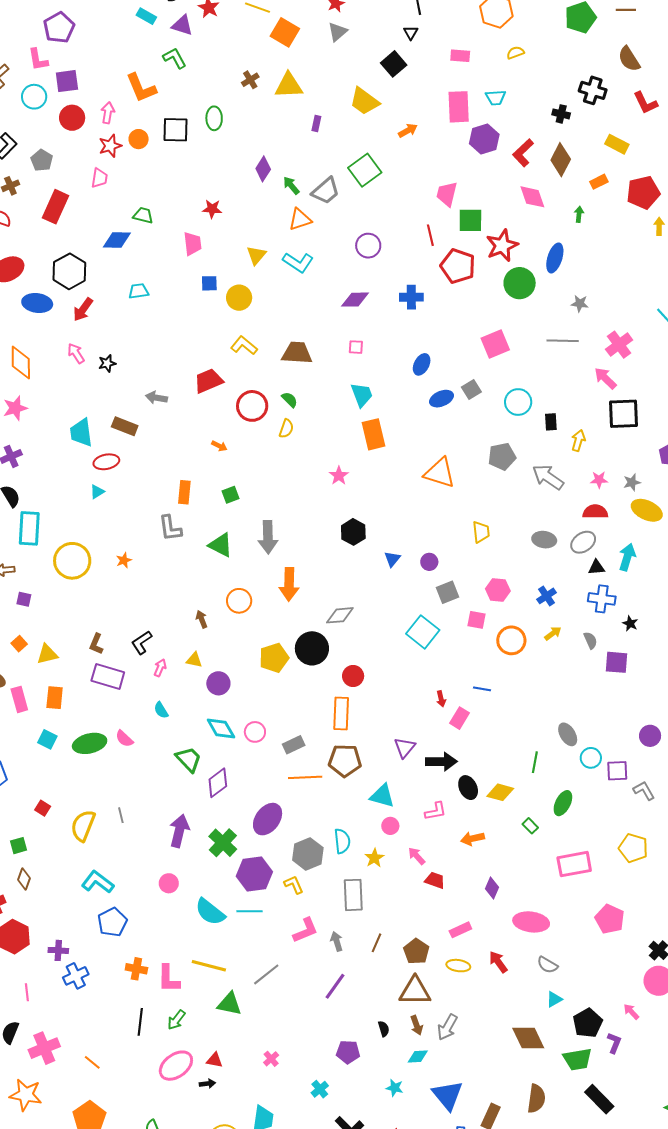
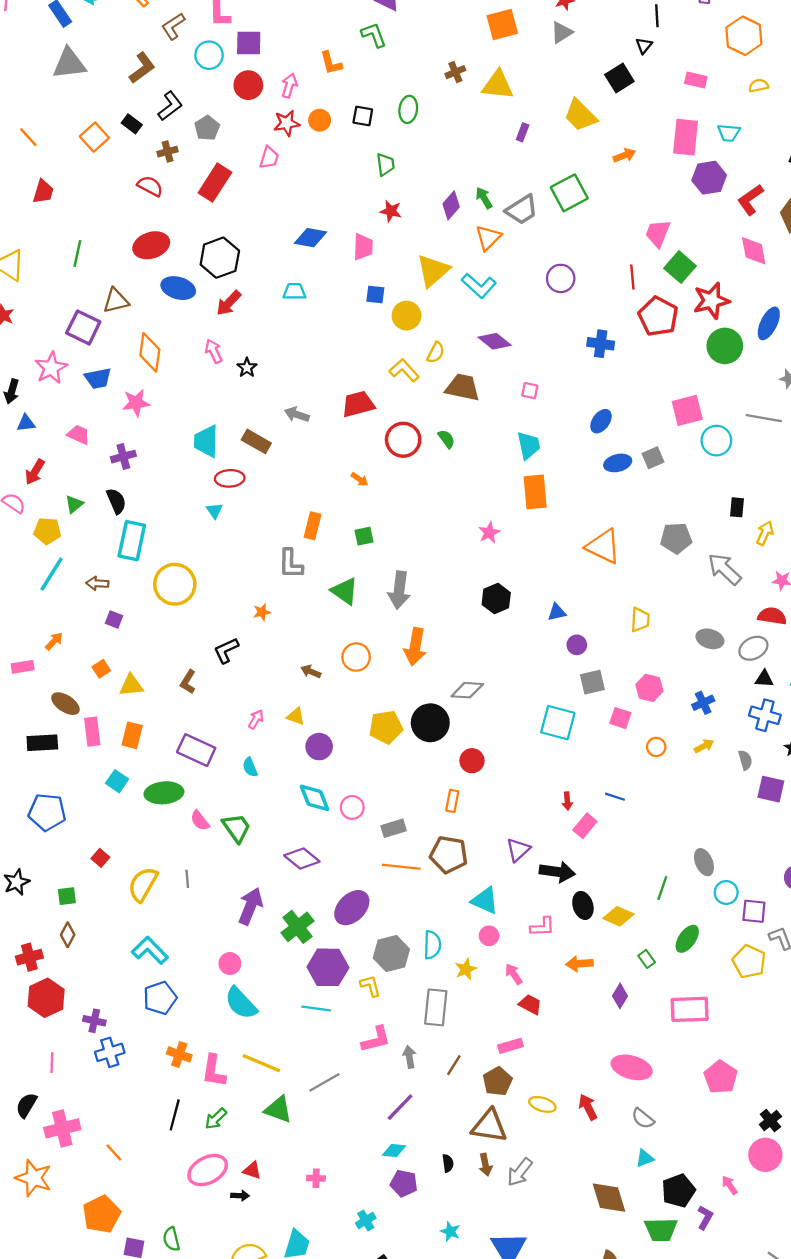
orange square: (285, 32) -> (502, 24), turned 36
orange L-shape: (141, 88) -> (331, 63), size x0.7
black square: (175, 130) -> (363, 116), size x0.7
purple diamond: (263, 169) -> (451, 205), moved
green trapezoid: (143, 215) -> (385, 165), moved, turned 60
orange triangle: (300, 219) -> (488, 238), turned -35
green square: (470, 220) -> (680, 267), turned 32
blue diamond: (117, 240) -> (310, 238), moved
yellow triangle: (256, 255) -> (433, 271), size x1.5
purple diamond: (355, 300) -> (495, 341), moved, turned 32
black star: (107, 363) -> (247, 368), turned -30
cyan circle: (518, 402) -> (716, 441), moved
yellow semicircle: (286, 429) -> (436, 353), moved
cyan triangle: (97, 492) -> (214, 511), turned -42
blue triangle: (392, 559) -> (557, 612), moved, turned 30
orange star: (124, 560) -> (262, 612), moved
brown arrow: (202, 619) -> (311, 672), turned -54
cyan square: (423, 632) -> (558, 723), turned -32
orange circle: (511, 640) -> (656, 747), size x0.6
black L-shape: (142, 642) -> (226, 650), moved
purple rectangle: (108, 676) -> (196, 750), moved
orange rectangle: (341, 713) -> (452, 801), size x0.6
pink semicircle: (124, 739) -> (200, 821), moved
green trapezoid: (189, 759) -> (236, 828), moved
purple diamond: (218, 783) -> (302, 859), turned 68
yellow pentagon: (633, 848) -> (749, 962), moved
purple diamond: (492, 888) -> (620, 996), moved
cyan semicircle: (210, 912) -> (241, 1003), moved
pink rectangle: (460, 930) -> (510, 1046), moved
cyan diamond: (418, 1057) -> (394, 1151), moved
pink cross: (271, 1059) -> (316, 1178), turned 35

